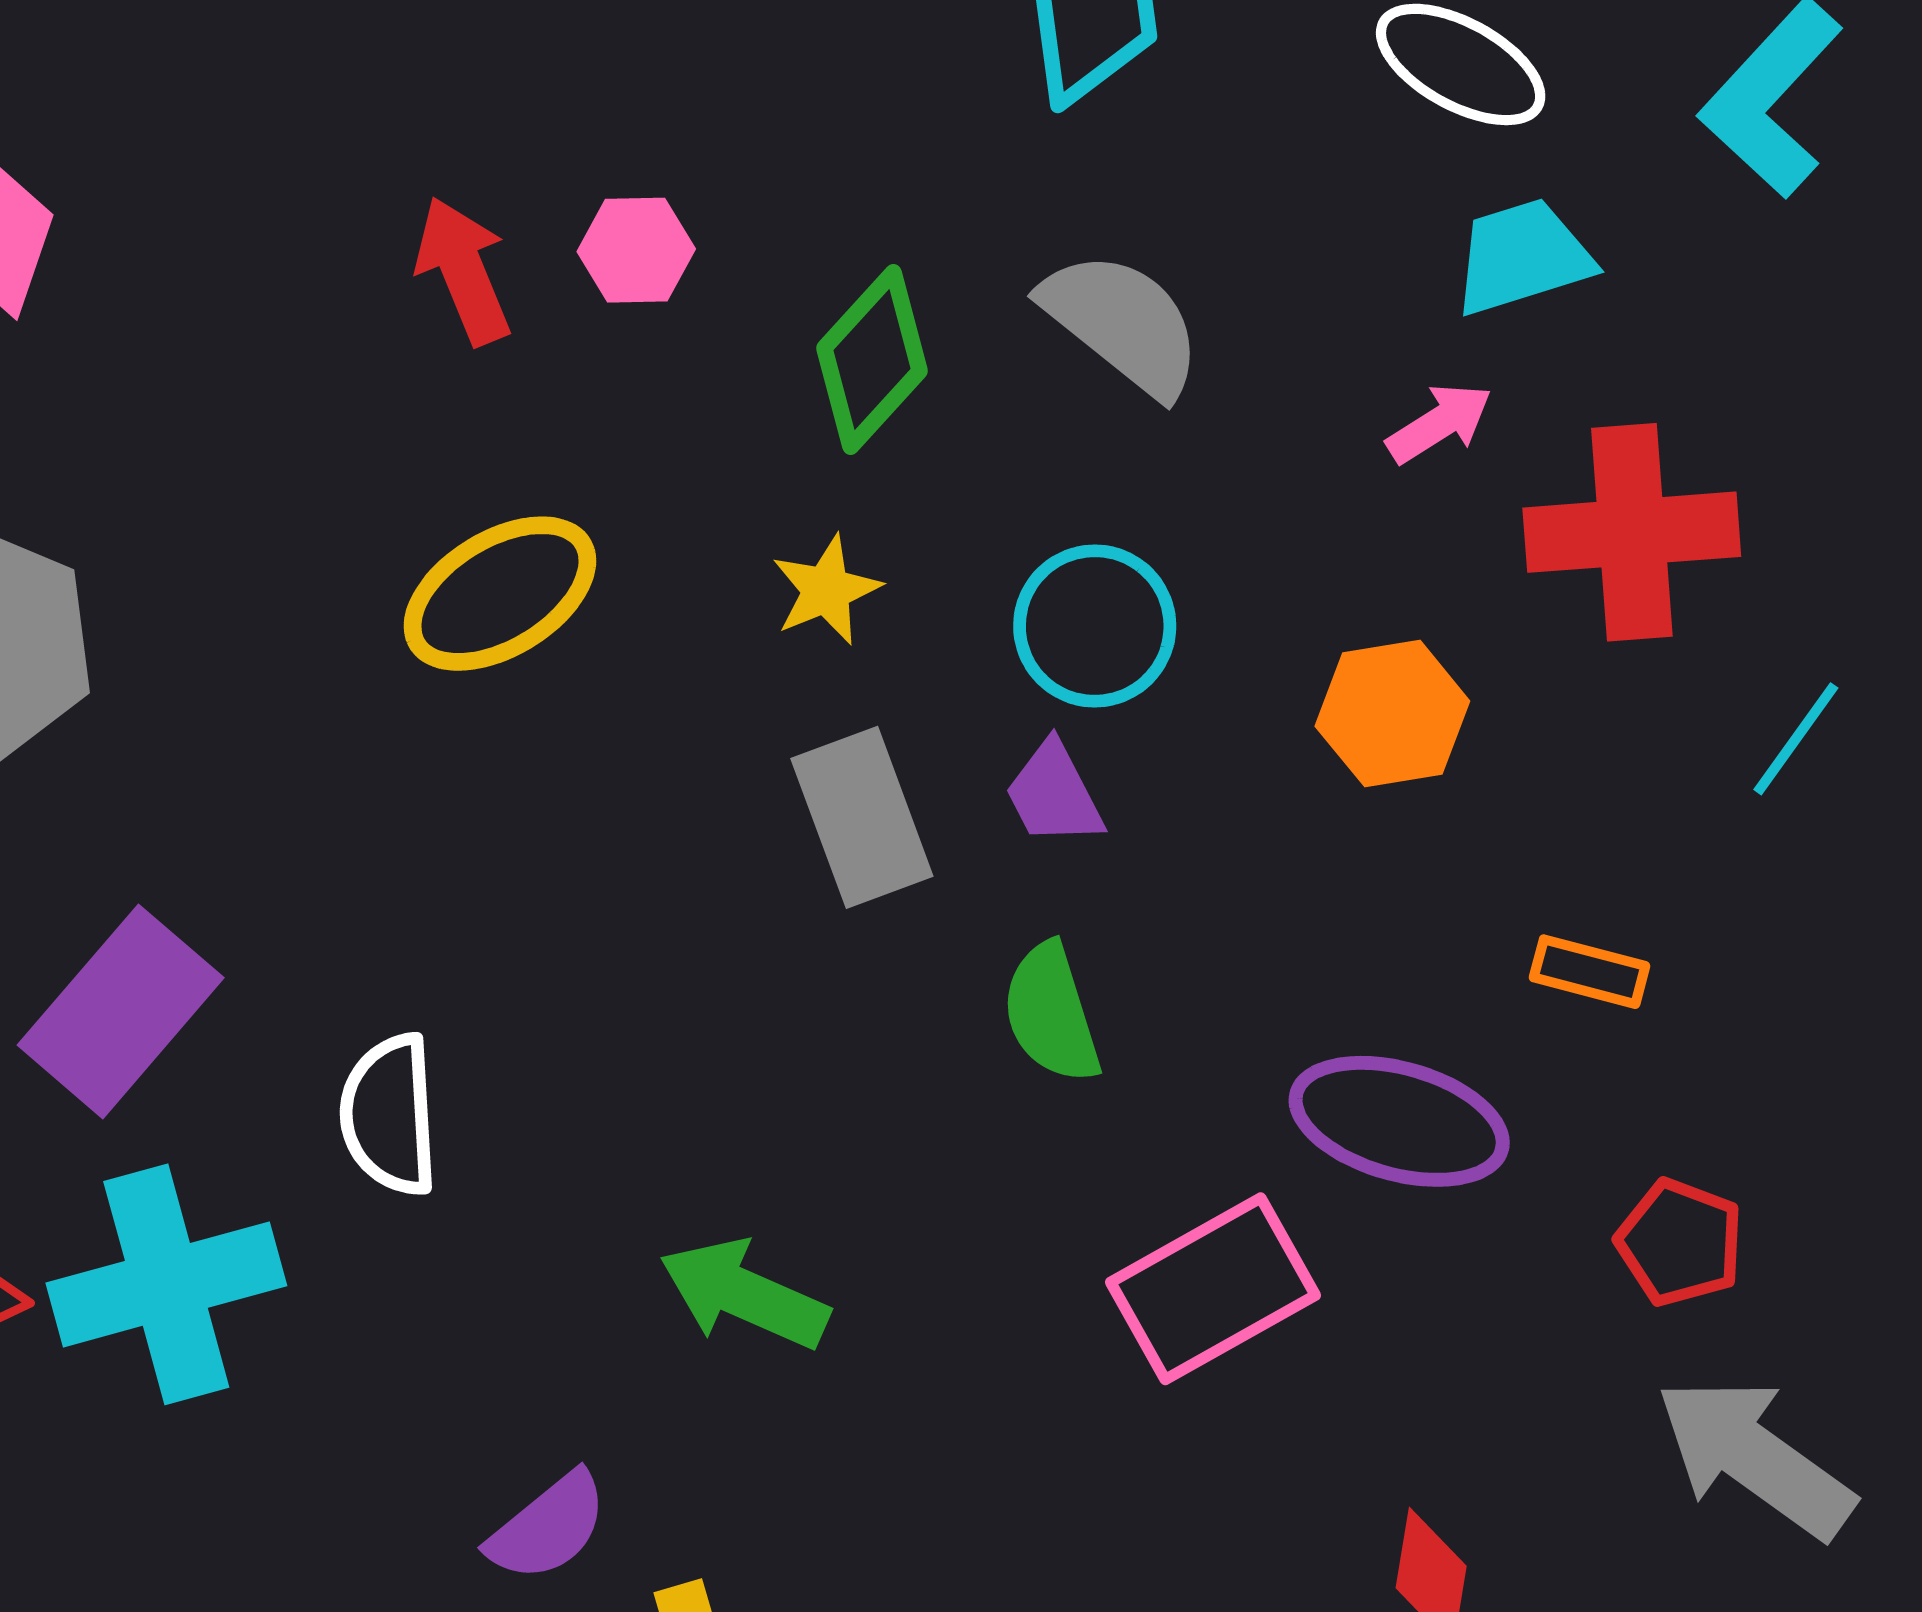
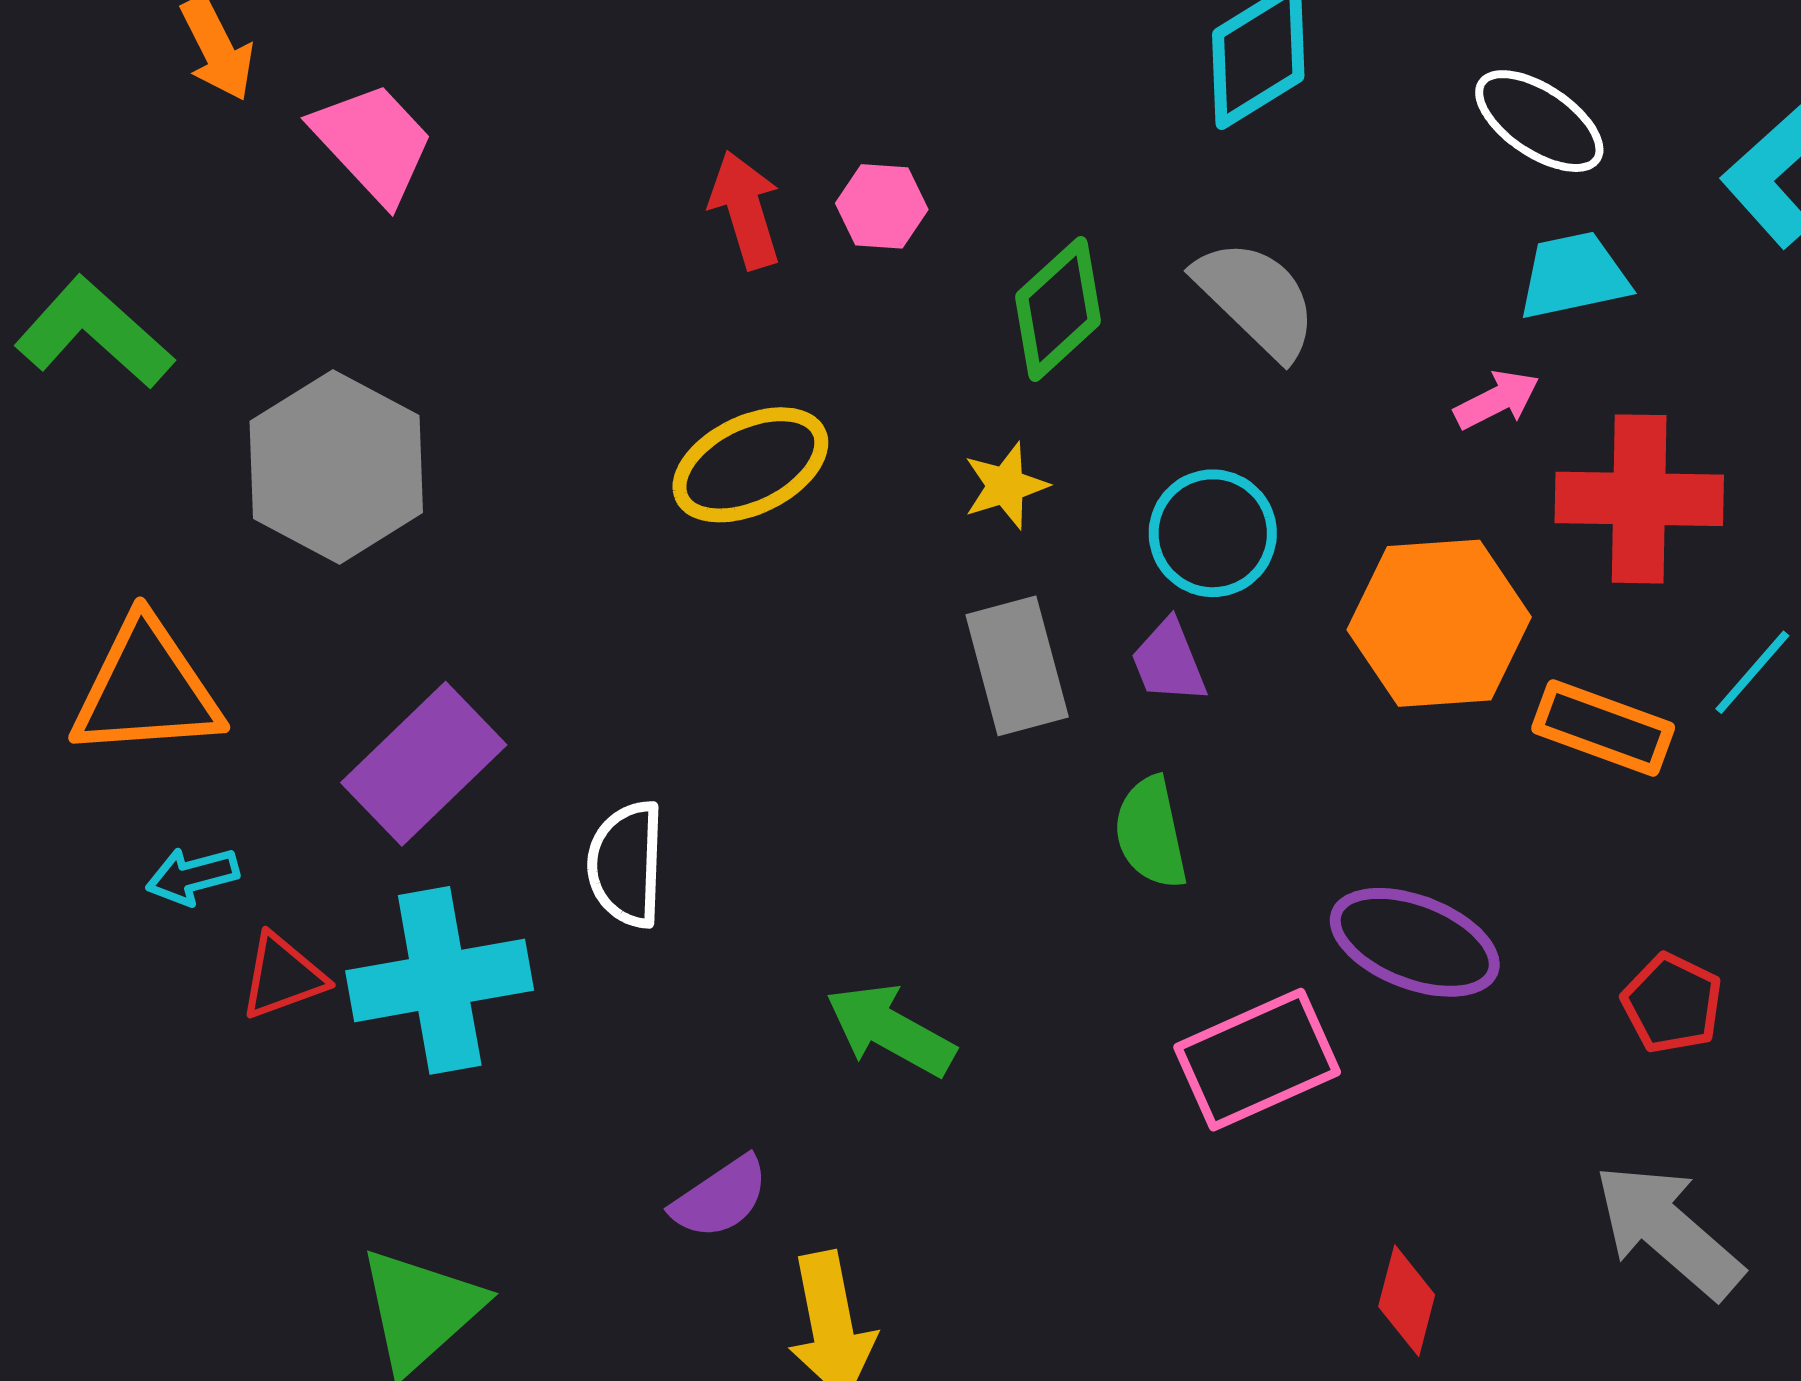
orange hexagon: (1392, 714) -> (1439, 623), size x1.5
orange rectangle: (1590, 972) -> (1603, 728), moved, size x1.5
red pentagon: (1680, 1242) -> (1672, 1003), moved

